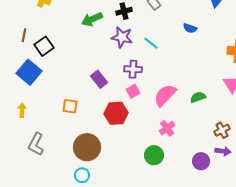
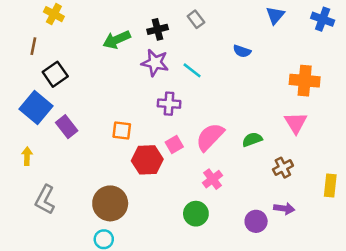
brown line: (24, 35) -> (33, 46), moved
purple rectangle: (99, 79) -> (67, 127), moved
pink square: (133, 91) -> (174, 145), moved
orange square: (70, 106) -> (122, 130), moved
brown cross: (222, 130) -> (283, 168), moved

